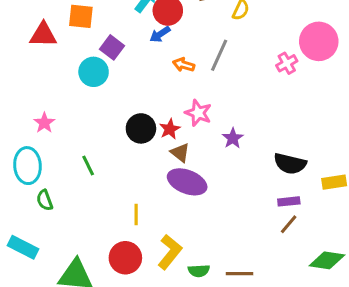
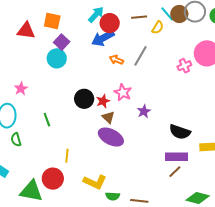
blue arrow: (160, 34) -> (103, 38), size x1.6
purple square: (112, 47) -> (62, 42), moved
purple rectangle: (289, 201) -> (176, 157), size x1.5
yellow line: (136, 215) -> (67, 156), moved
yellow L-shape: (170, 252) -> (95, 182), turned 70
red circle: (125, 258) -> (53, 179), moved

